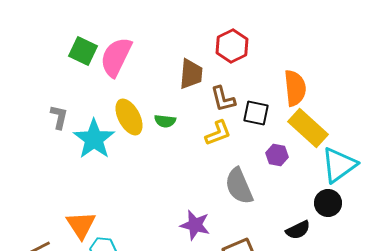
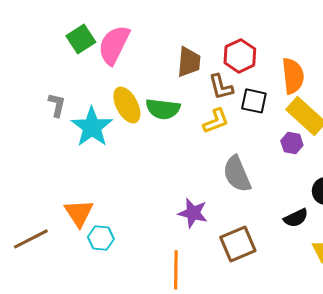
red hexagon: (232, 46) -> (240, 56), moved
green square: (83, 51) -> (81, 39), turned 32
green semicircle: (165, 121) -> (163, 109), size x1.6
purple hexagon: (277, 155) -> (292, 143), moved

